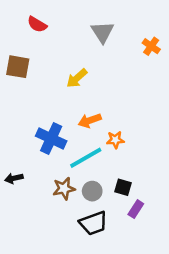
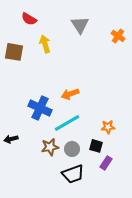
yellow arrow: (77, 78) -> (45, 44), moved, turned 114
orange star: (115, 140) -> (108, 127), moved

